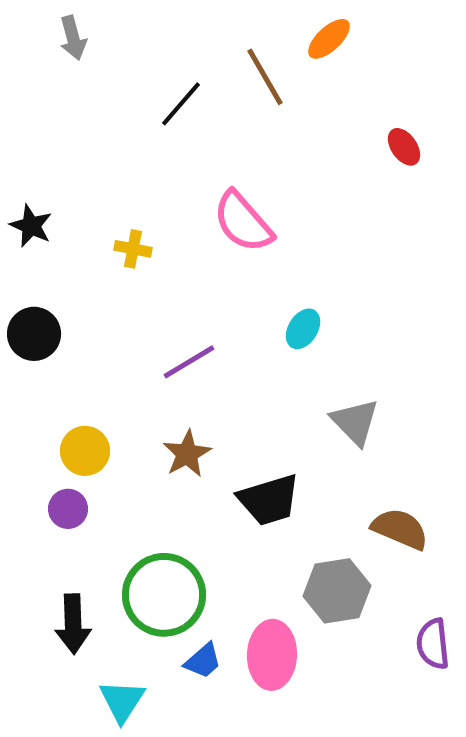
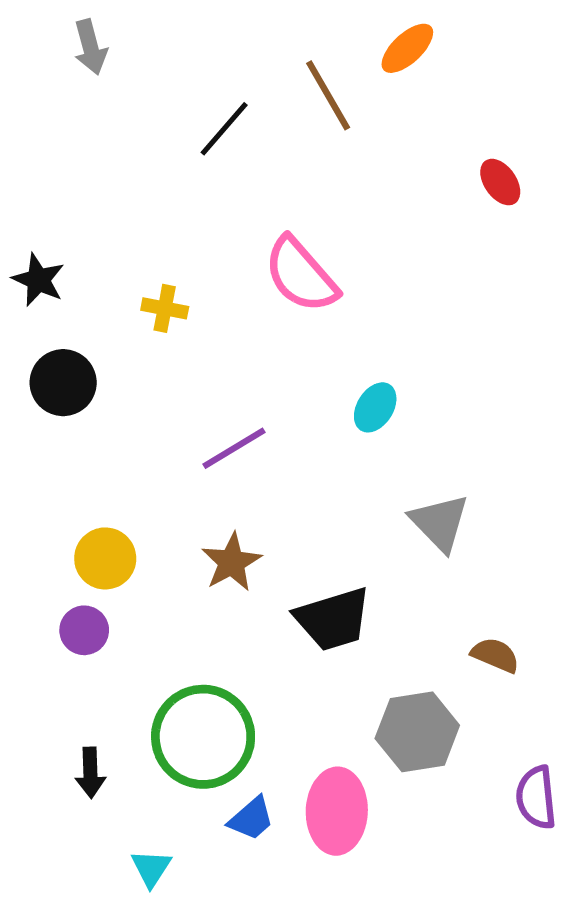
black circle: (34, 334) -> (63, 383), moved
brown semicircle: (400, 529) -> (495, 655), size x0.7
black arrow: (73, 624) -> (90, 773), size x0.7
cyan triangle: (122, 701) -> (151, 868), size x0.7

